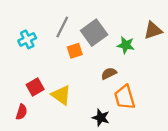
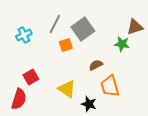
green star: (126, 45) -> (122, 44), moved
yellow triangle: (61, 95) -> (67, 89), moved
red semicircle: (22, 112) -> (19, 99), size x1.5

